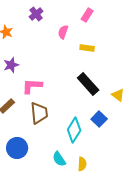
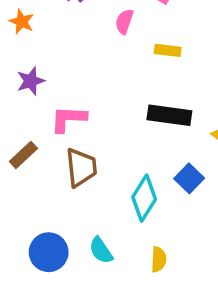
black rectangle: (88, 84) -> (169, 115), turned -40
blue circle: (17, 148) -> (49, 252), moved
cyan semicircle: (59, 159) -> (101, 250), moved

